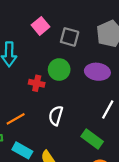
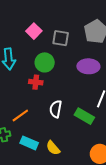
green circle: (59, 70) -> (45, 62), moved
green rectangle: (92, 139) -> (84, 116), moved

